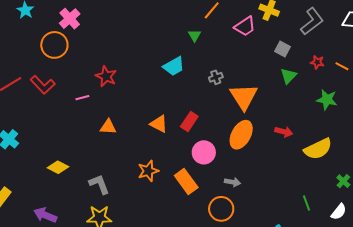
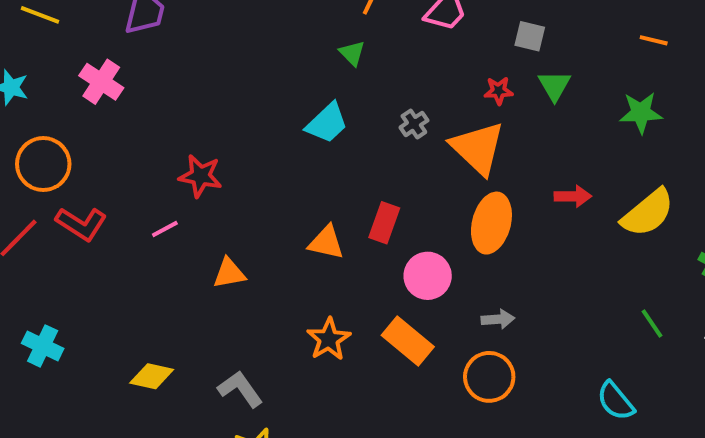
orange circle: (54, 45) -> (43, 164), moved
red star: (317, 62) -> (499, 91), moved

